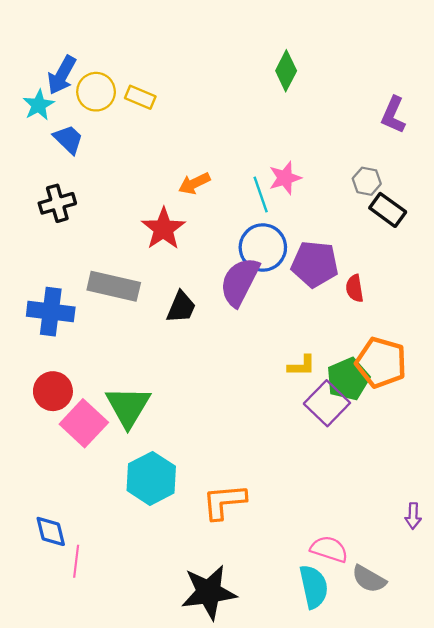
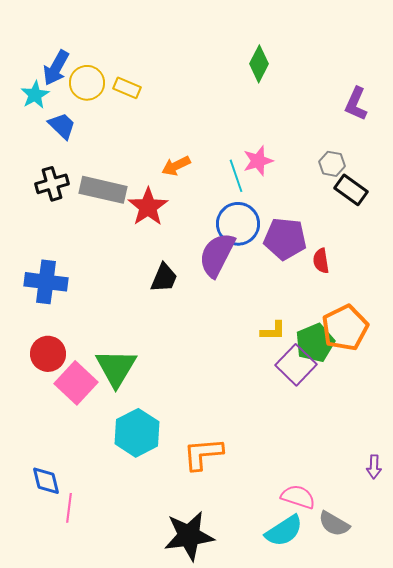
gray rectangle: (114, 286) -> (103, 190), moved
orange pentagon: (381, 362) -> (345, 328), turned 30
cyan semicircle: (314, 587) -> (284, 531), turned 69

